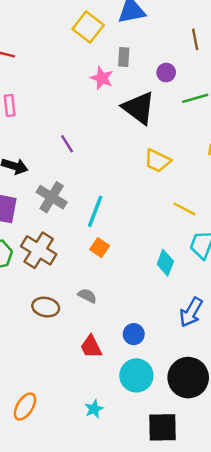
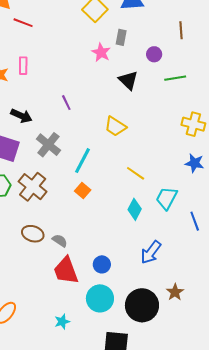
black triangle: (139, 108) -> (128, 80), size x0.7
yellow trapezoid: (157, 161) -> (115, 126), moved
yellow line: (184, 209) -> (136, 173), moved
gray semicircle: (87, 296) -> (60, 241), moved
red trapezoid: (91, 347) -> (66, 271), size x1.4

